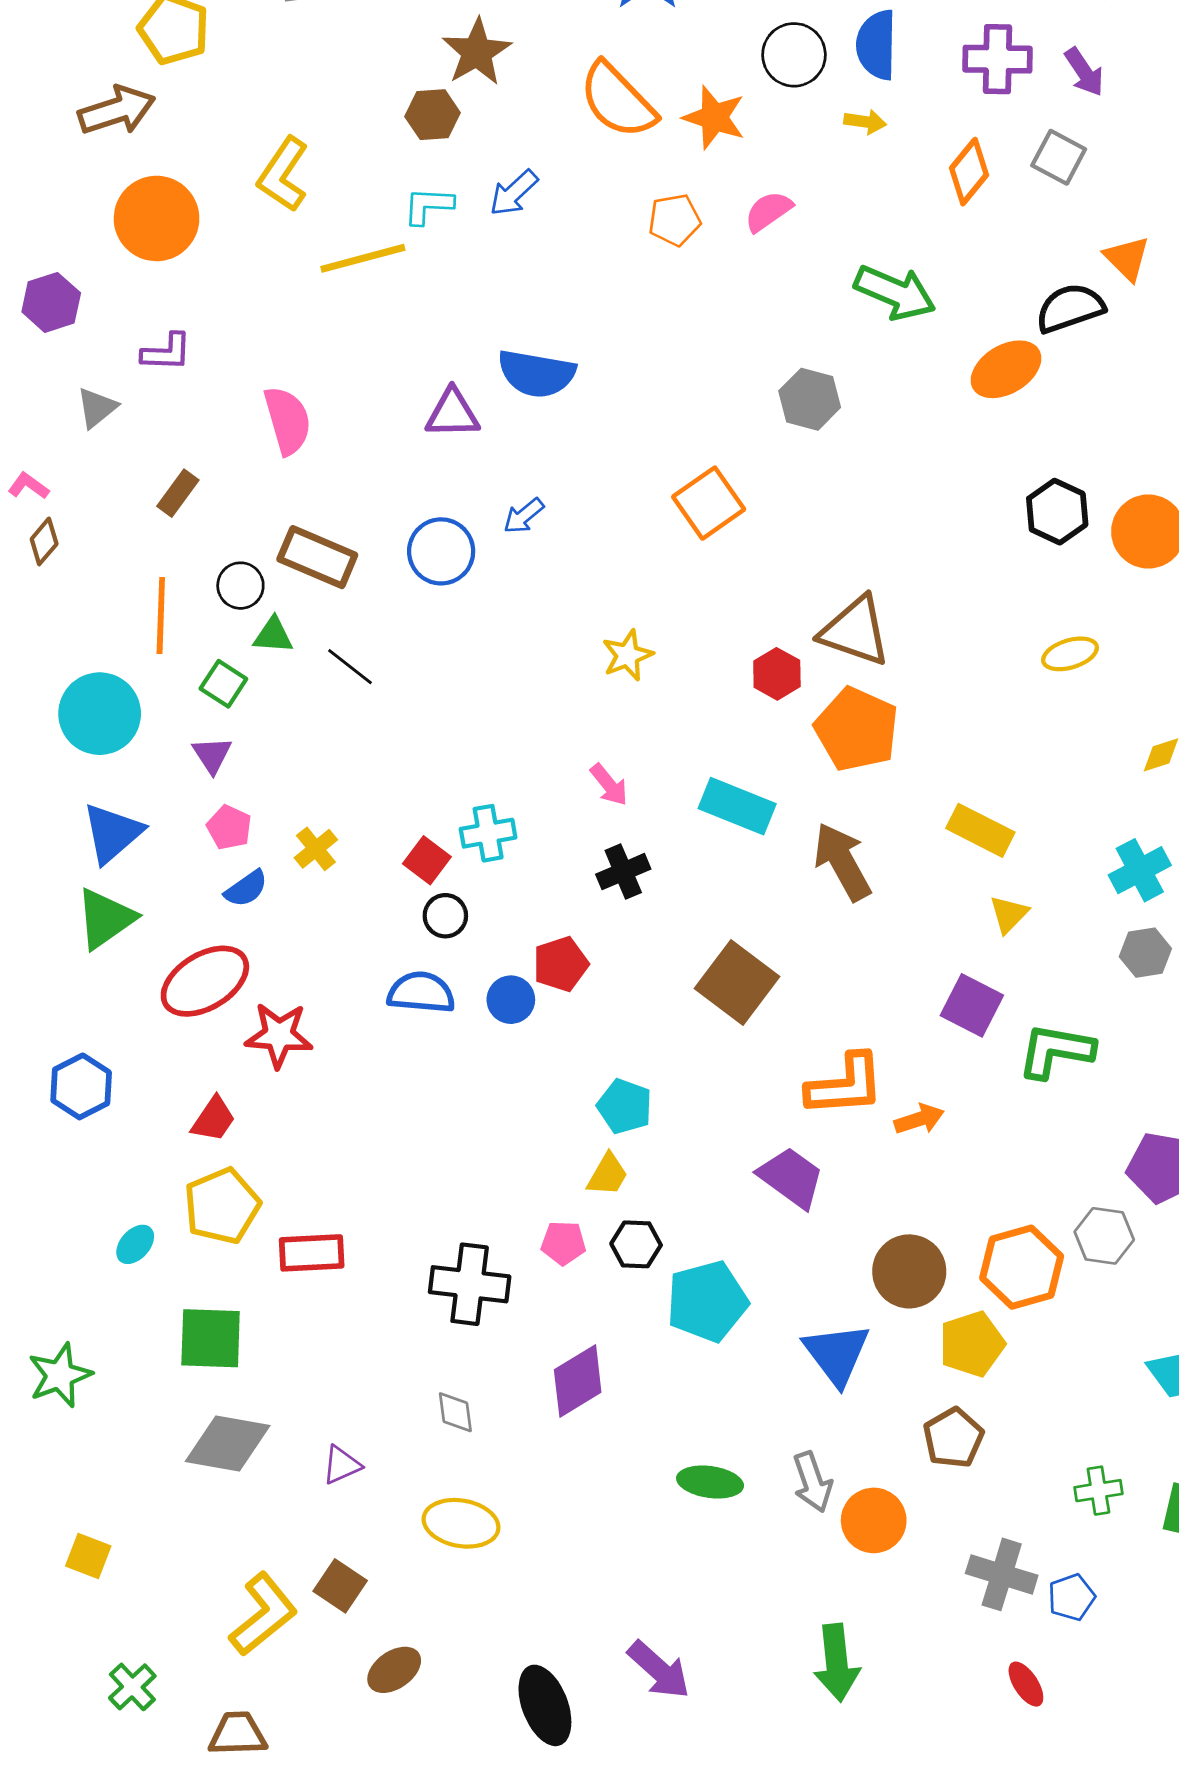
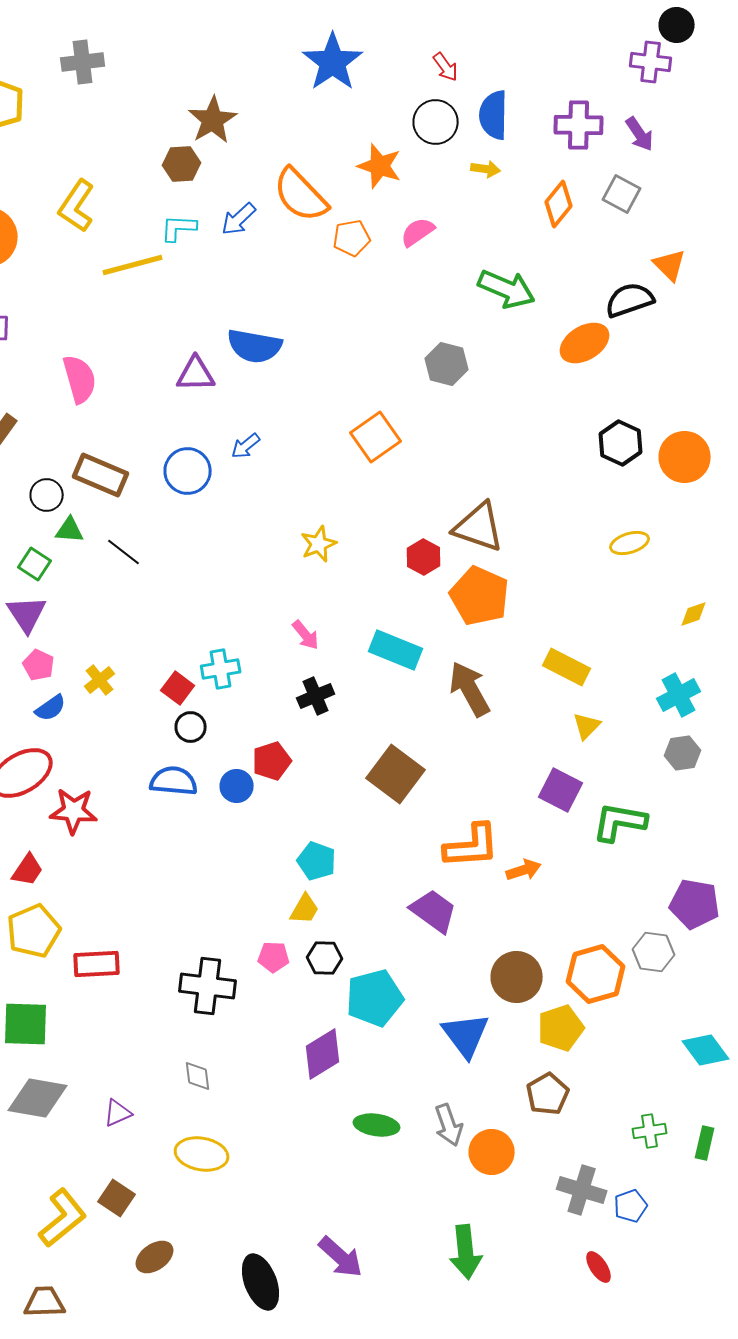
orange semicircle: (618, 100) -> (301, 195), moved
purple triangle: (212, 755) -> (27, 614), size x1.4
purple diamond: (578, 1381) -> (323, 1054), moved

